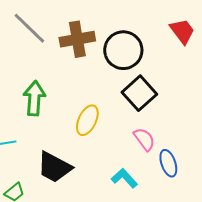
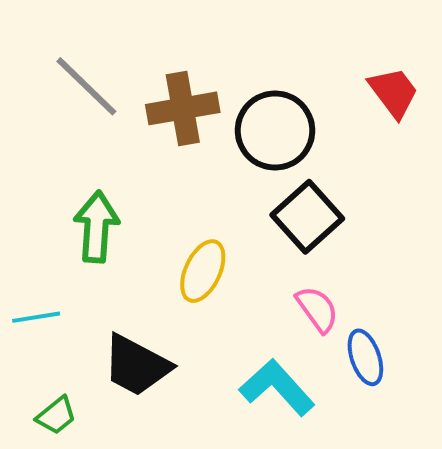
cyan L-shape: (124, 178) -> (277, 387), size x1.4

